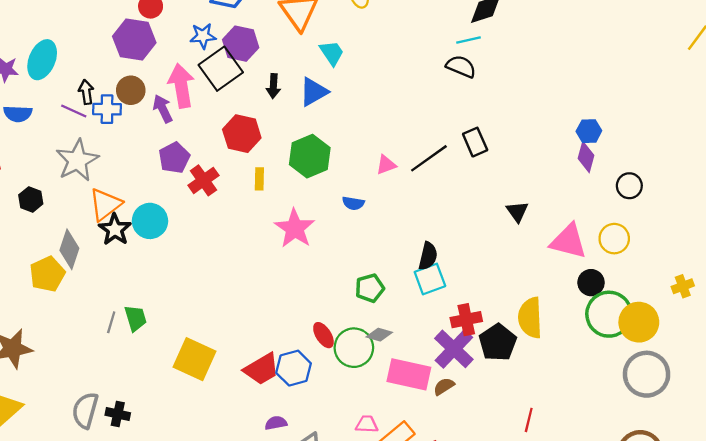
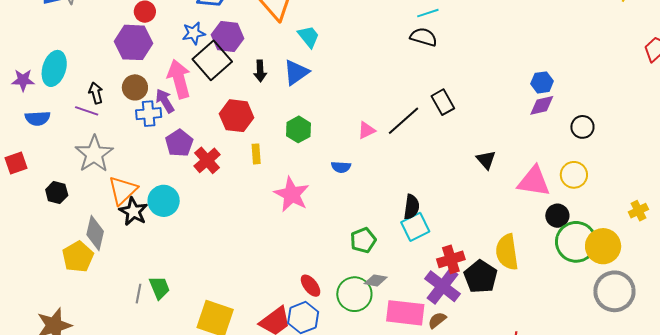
blue cross: (107, 109) -> (149, 114), moved
green hexagon: (310, 156) -> (298, 129), size x0.7
purple diamond: (586, 157) -> (542, 105), turned 68
red ellipse: (323, 335) -> (311, 286), moved

